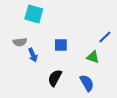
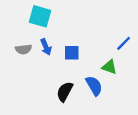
blue arrow: (33, 55) -> (46, 47), moved
blue semicircle: (87, 83) -> (94, 86), moved

